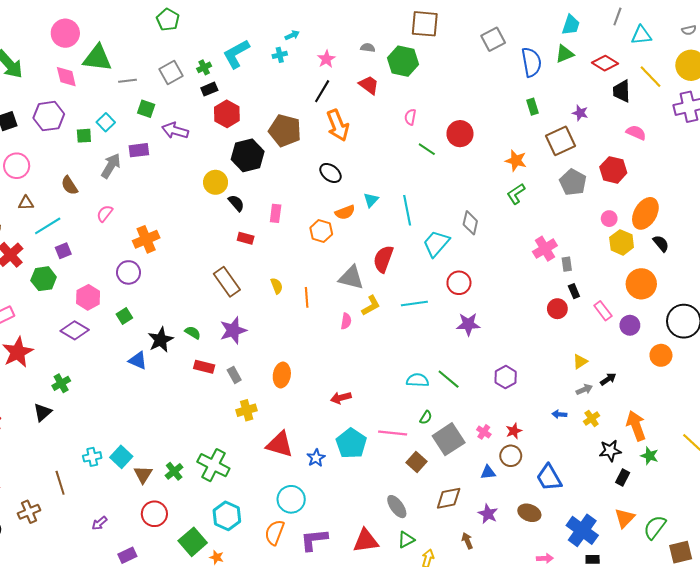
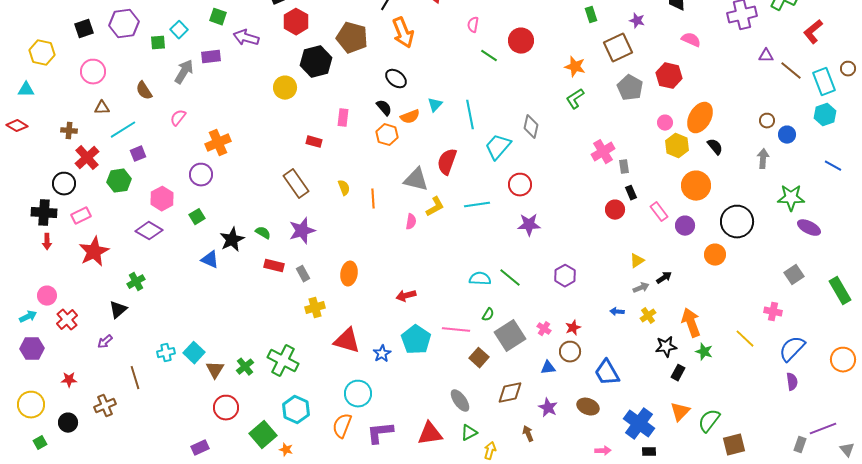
black semicircle: (236, 203) -> (384, 108), moved
purple arrow: (99, 523) -> (105, 342), moved

